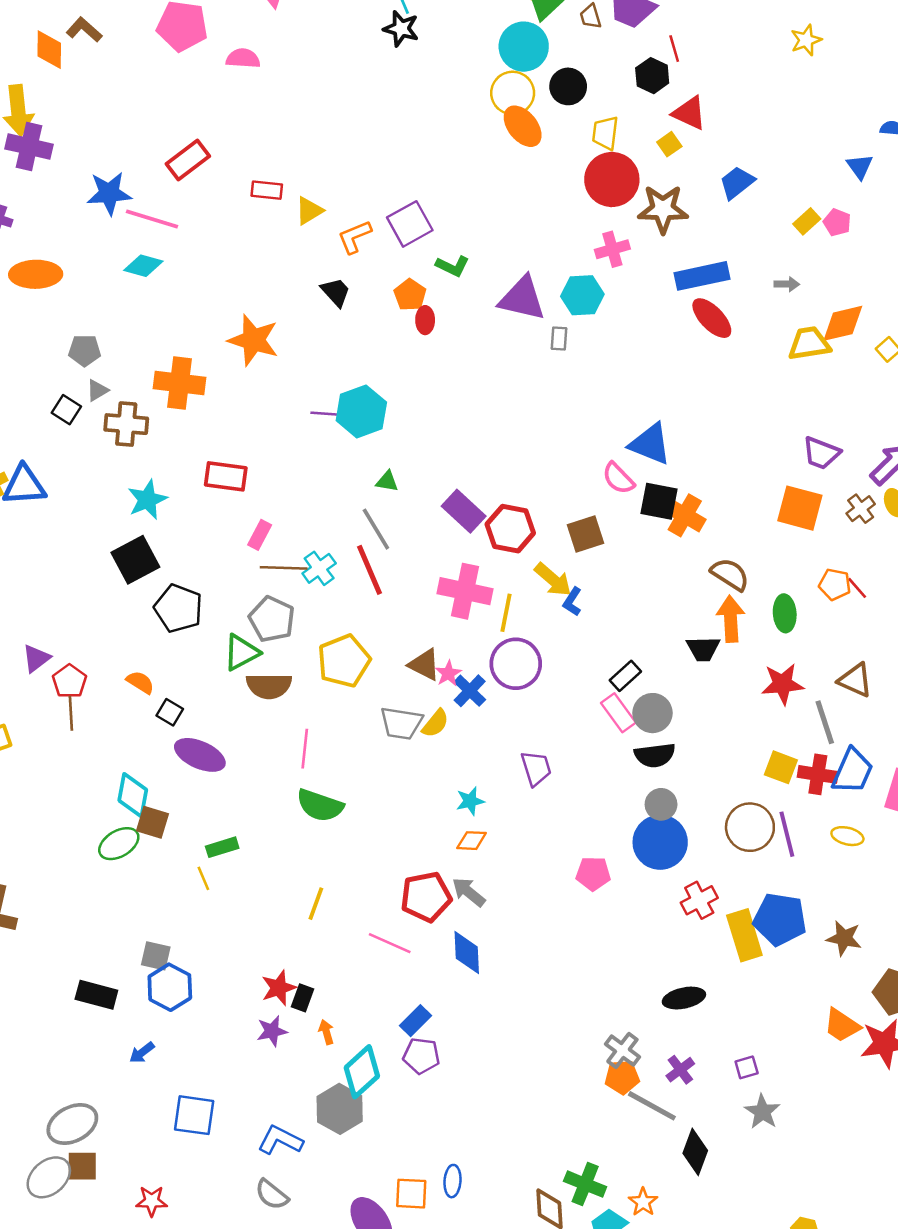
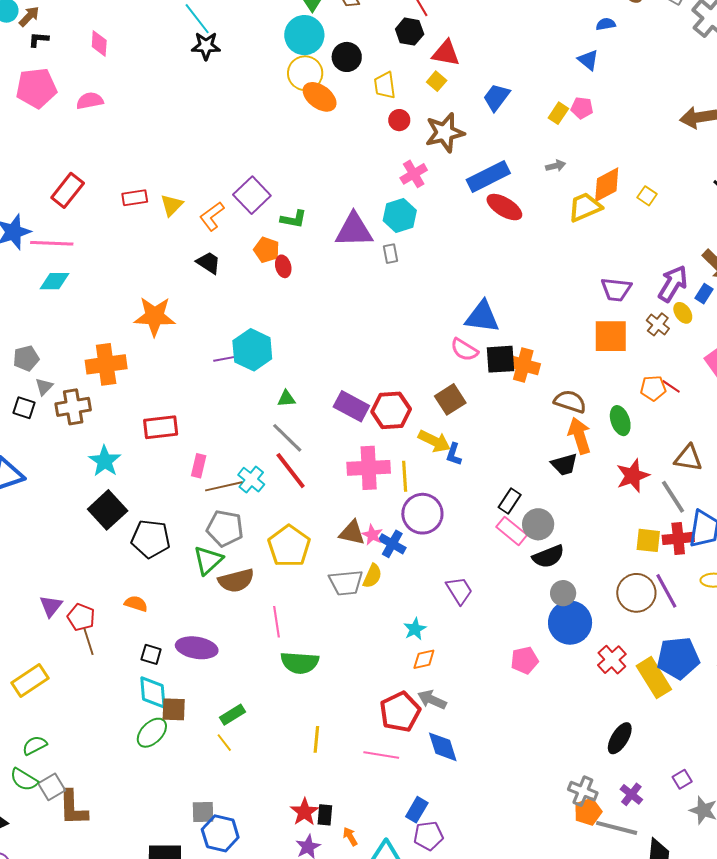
red circle: (612, 179) -> (399, 120), size x0.5
black square: (170, 712) -> (151, 654), moved
black ellipse: (684, 998) -> (620, 738), turned -32

